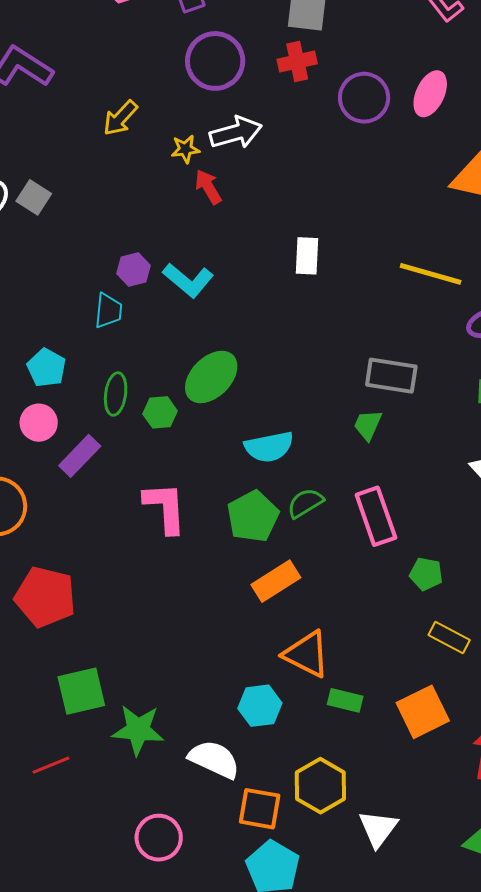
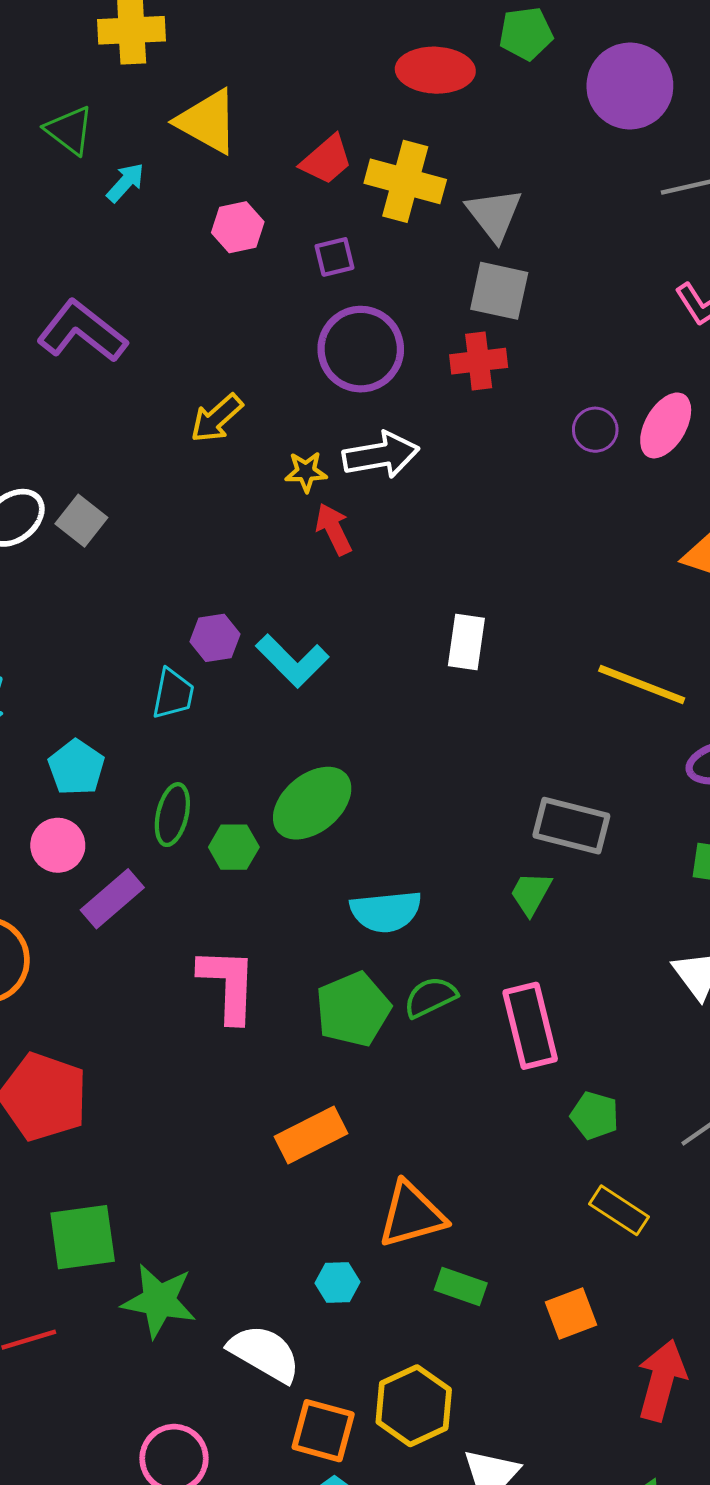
purple circle: (364, 98) -> (595, 430), moved, size x0.6
orange rectangle: (276, 581) -> (311, 1135), moved
orange triangle: (307, 654) -> (412, 1215), turned -48
cyan hexagon: (260, 706) -> (337, 1283), size x0.7
orange square: (423, 712) -> (571, 1313), size x0.7

